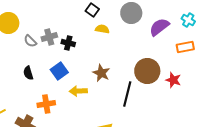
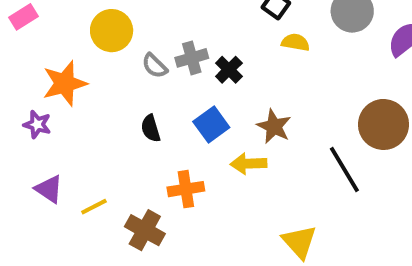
black cross: (68, 43) -> (229, 70), turned 32
brown star: (101, 73) -> (274, 126), moved
black line: (127, 94) -> (344, 169), turned -45

